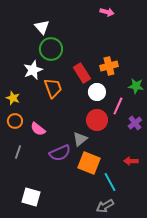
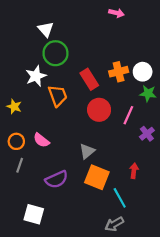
white circle: (97, 92) -> (143, 72), moved
red circle: (97, 120) -> (99, 110), moved
orange circle: (15, 121) -> (16, 141), moved
purple semicircle: (60, 153) -> (57, 179), moved
red arrow: (131, 161) -> (134, 171), moved, turned 96

